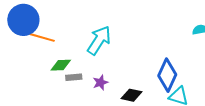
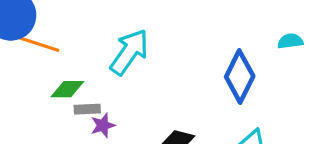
blue diamond: (167, 75) -> (240, 76), moved
purple star: (100, 83) -> (103, 125), moved

